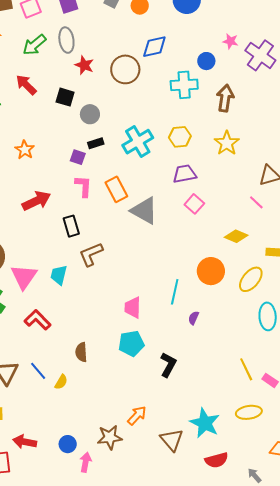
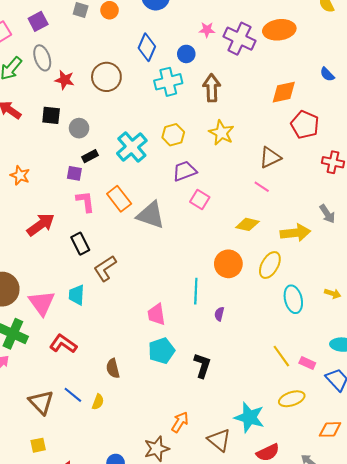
blue diamond: (154, 47) -> (147, 47), moved, turned -44

